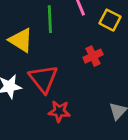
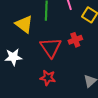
red triangle: (43, 79) -> (51, 47), moved

